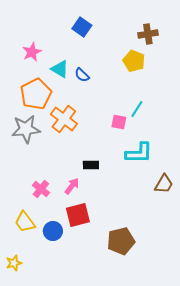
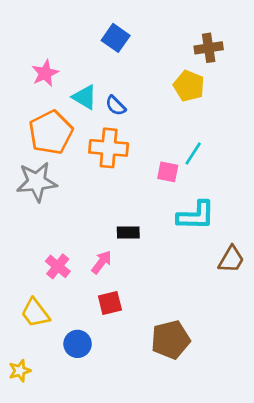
orange cross: (64, 119) -> (109, 148), moved, turned -32
red square: (78, 215) -> (110, 303), size x0.7
blue circle: (53, 231) -> (78, 344), moved

